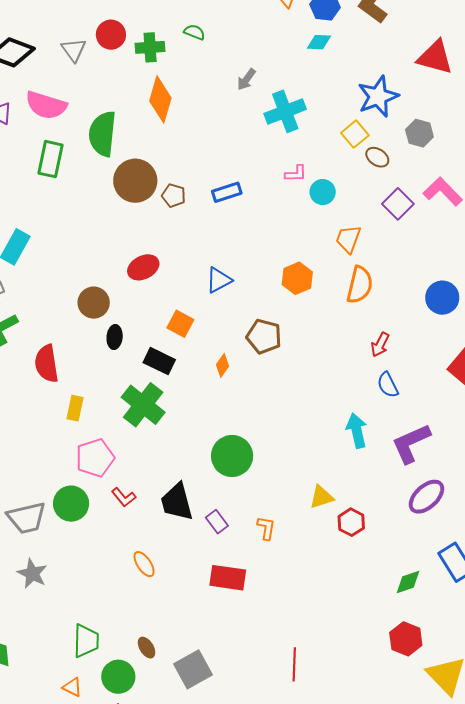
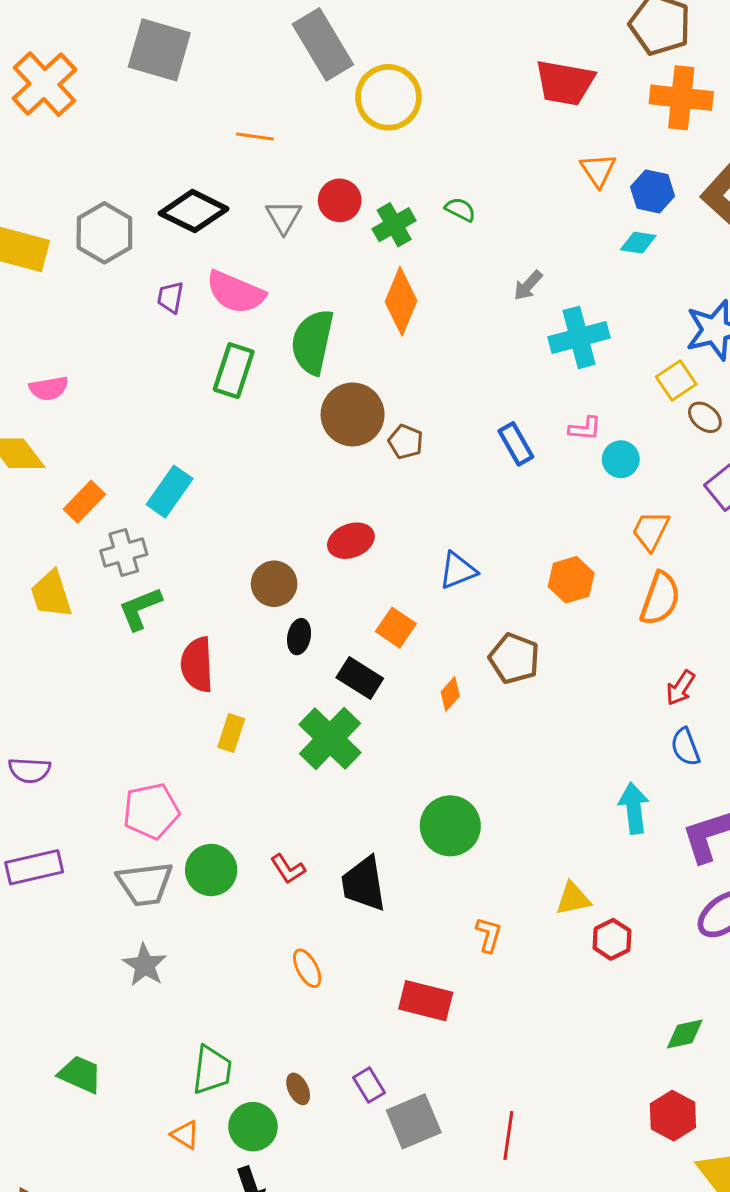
green cross: (150, 47) -> (394, 225), turned -32
blue rectangle: (227, 192) -> (516, 444), moved, turned 72
pink pentagon: (95, 458) -> (151, 811), moved
purple rectangle: (217, 522) -> (369, 1085), moved
gray square: (193, 669) -> (414, 1121), moved

